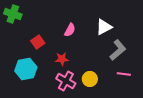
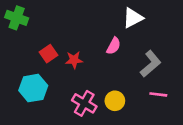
white triangle: (104, 27) -> (133, 18), moved
pink semicircle: (70, 30) -> (114, 46), moved
red star: (62, 59) -> (74, 60), moved

